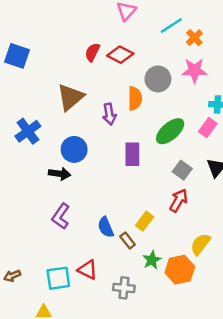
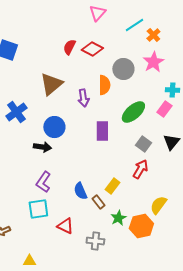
pink star: (194, 70) -> (153, 62), turned -30
cyan square: (58, 278) -> (38, 209), moved

